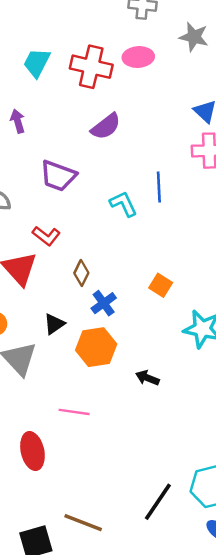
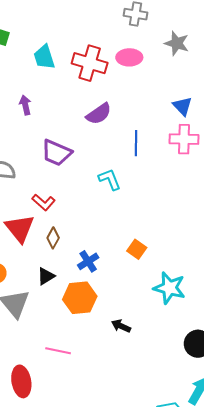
cyan trapezoid: (37, 63) -> (44, 57), turned -48
blue line: (159, 187) -> (136, 143), moved
brown diamond: (81, 273) -> (53, 238), moved

